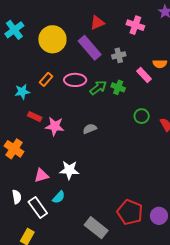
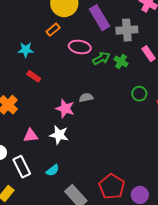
gray cross: (119, 55) -> (127, 30), size x1.5
orange rectangle: (46, 79) -> (53, 30), moved
pink star: (55, 126) -> (65, 108), moved
cyan semicircle: (59, 197) -> (53, 170), moved

